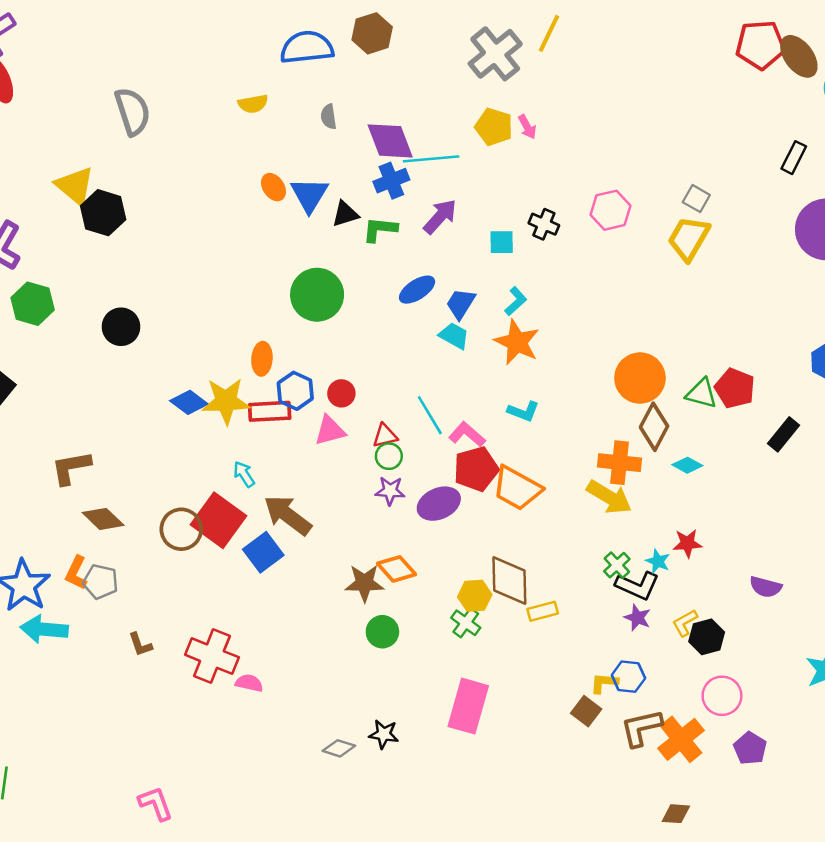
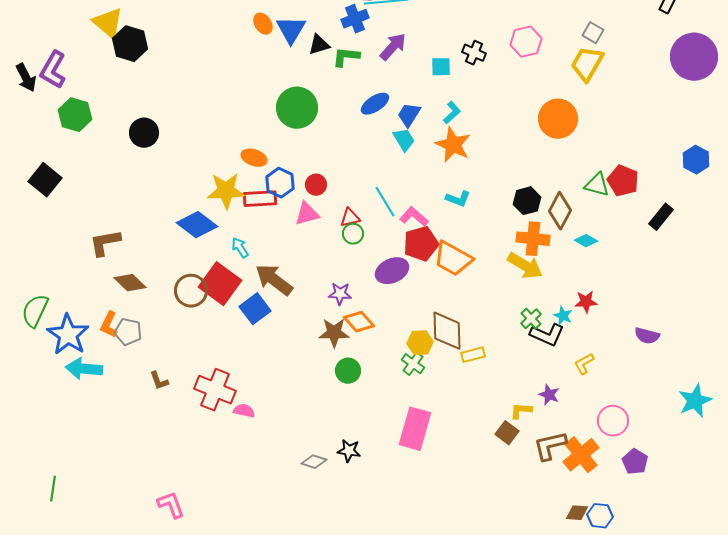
cyan trapezoid: (454, 336) -> (404, 140), turned 30
orange ellipse: (262, 359) -> (254, 158), turned -75
orange circle: (640, 378) -> (558, 119), moved
blue diamond: (189, 402) -> (197, 225), moved, size x1.4
purple star: (390, 491) -> (340, 294), moved
purple star: (637, 618) -> (549, 395), moved
black hexagon: (707, 637) -> (527, 201), moved
blue hexagon: (628, 677) -> (600, 516), moved

